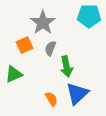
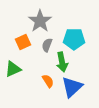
cyan pentagon: (89, 16) -> (74, 39), moved
orange semicircle: (51, 99) -> (48, 81), moved

